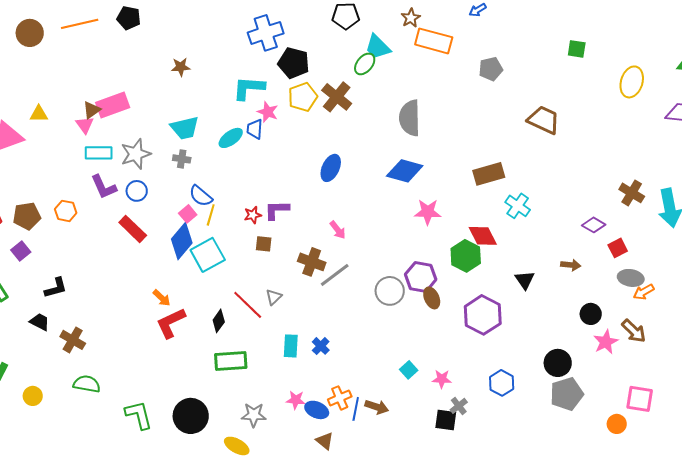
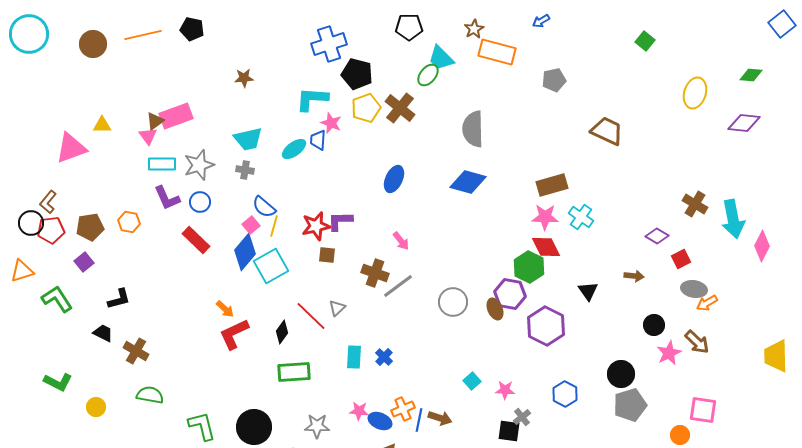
green square: (577, 49) -> (645, 41), moved, turned 30
pink star: (428, 212) -> (545, 217), moved
red star: (253, 215) -> (316, 226), size x1.6
purple hexagon: (421, 277) -> (510, 294), moved

